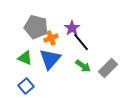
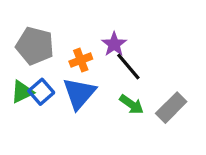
gray pentagon: (36, 27) -> (35, 46), moved
green triangle: (25, 58) -> (22, 92), moved, turned -49
blue square: (26, 86) -> (41, 92), moved

